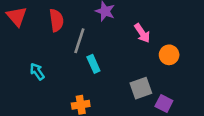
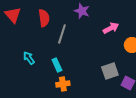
pink arrow: (142, 33) -> (111, 28), turned -84
cyan rectangle: (93, 64) -> (57, 65), moved

